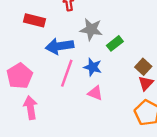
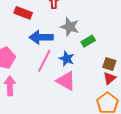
brown square: (143, 67) -> (109, 64), turned -32
pink triangle: (95, 93) -> (66, 81), size x1.5

